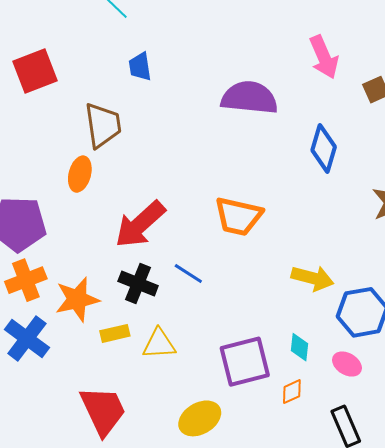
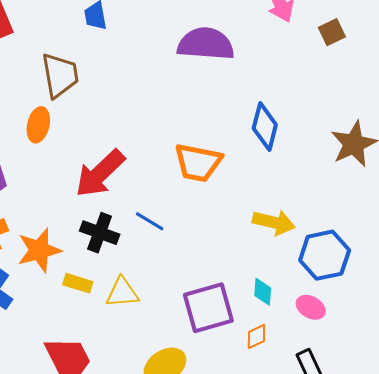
blue diamond: (324, 149) -> (265, 126), moved
yellow rectangle: (115, 333) -> (78, 283), turned 32

